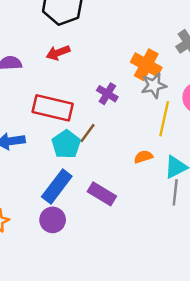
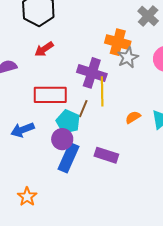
purple cross: (107, 94) -> (92, 73), size x1.6
yellow line: (164, 119) -> (102, 91), moved
purple circle: (53, 220) -> (62, 139), moved

